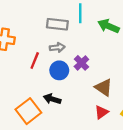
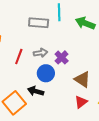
gray arrow: (57, 47) -> (40, 53), moved
blue circle: (59, 70) -> (46, 73), moved

